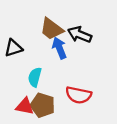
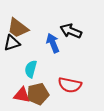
brown trapezoid: (52, 29) -> (18, 28), moved
brown pentagon: (43, 105) -> (38, 94), turned -30

